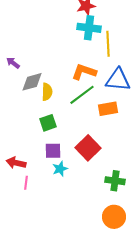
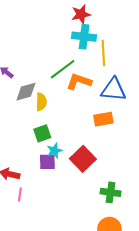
green line: (82, 95) -> (63, 69), moved
cyan star: (60, 169) -> (54, 151), moved

